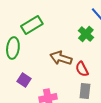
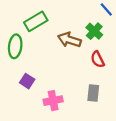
brown arrow: (61, 58) -> (69, 40), moved
red semicircle: (82, 69) -> (98, 59), moved

